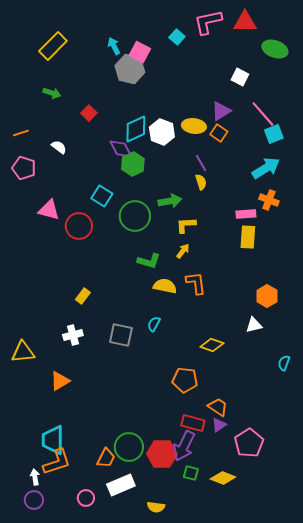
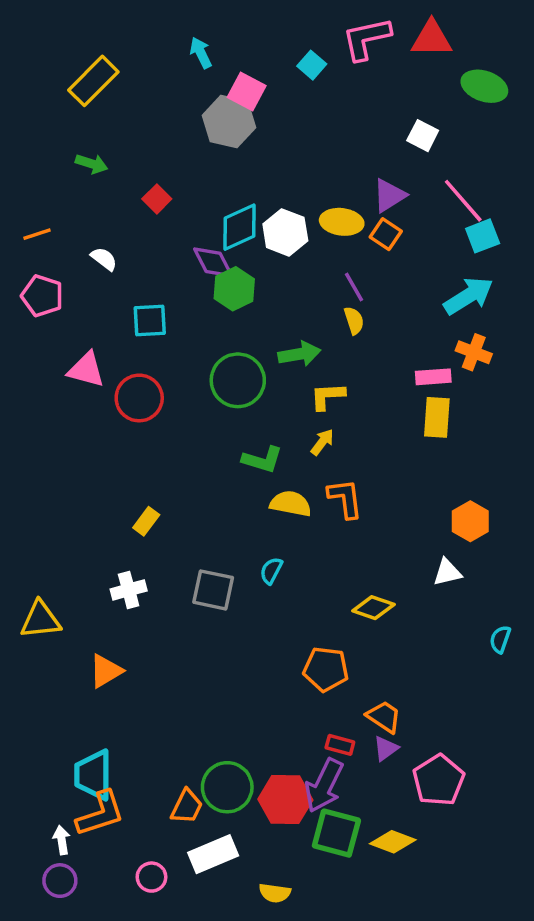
cyan arrow: (114, 46) -> (201, 53), moved
cyan square: (102, 196) -> (150, 320), moved, turned -35
red rectangle: (193, 423) -> (340, 745), size x0.7
green square: (191, 473) -> (336, 833), size x1.8

